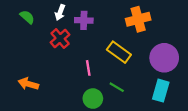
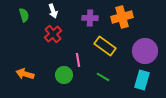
white arrow: (60, 12) -> (53, 11), turned -40
green semicircle: (27, 17) -> (24, 15), turned 32
purple cross: (84, 20) -> (90, 18), moved
green circle: (93, 99) -> (64, 75), moved

